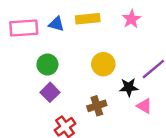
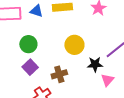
brown cross: (97, 106) -> (59, 74), moved
pink triangle: (144, 106) -> (107, 80), turned 40

